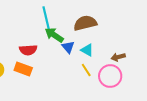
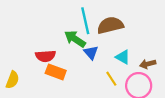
cyan line: (46, 18) -> (85, 21), moved
cyan triangle: (87, 50) -> (123, 57), moved
orange rectangle: (23, 69) -> (56, 72), moved

